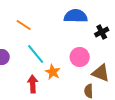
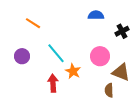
blue semicircle: (76, 16) -> (96, 15), size x0.7
orange line: (24, 25) -> (33, 23), moved

